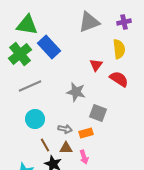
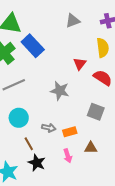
gray triangle: (89, 22) -> (73, 21), size x0.7
gray square: (98, 113) -> (96, 112), moved
brown triangle: (66, 148) -> (91, 148), moved

